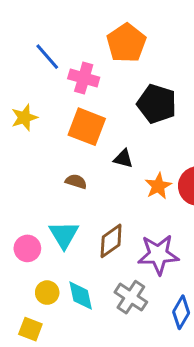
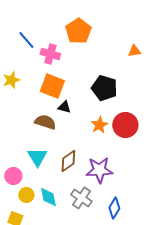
black pentagon: (157, 104) -> (104, 88), moved
black triangle: (123, 159) -> (64, 107), moved
brown semicircle: (76, 181) -> (45, 122), size x1.5
pink circle: (27, 248) -> (13, 176), moved

